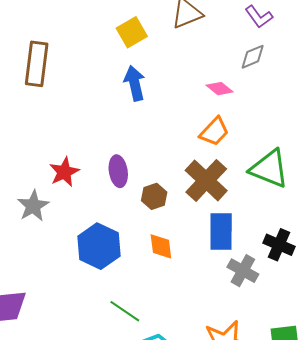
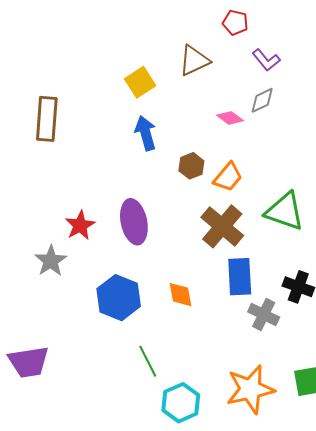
pink diamond: (220, 89) -> (230, 118), moved
purple ellipse: (118, 171) -> (134, 222), size x1.4
brown hexagon: (154, 196) -> (191, 166), moved
green line: (125, 311) -> (148, 361), turned 32

